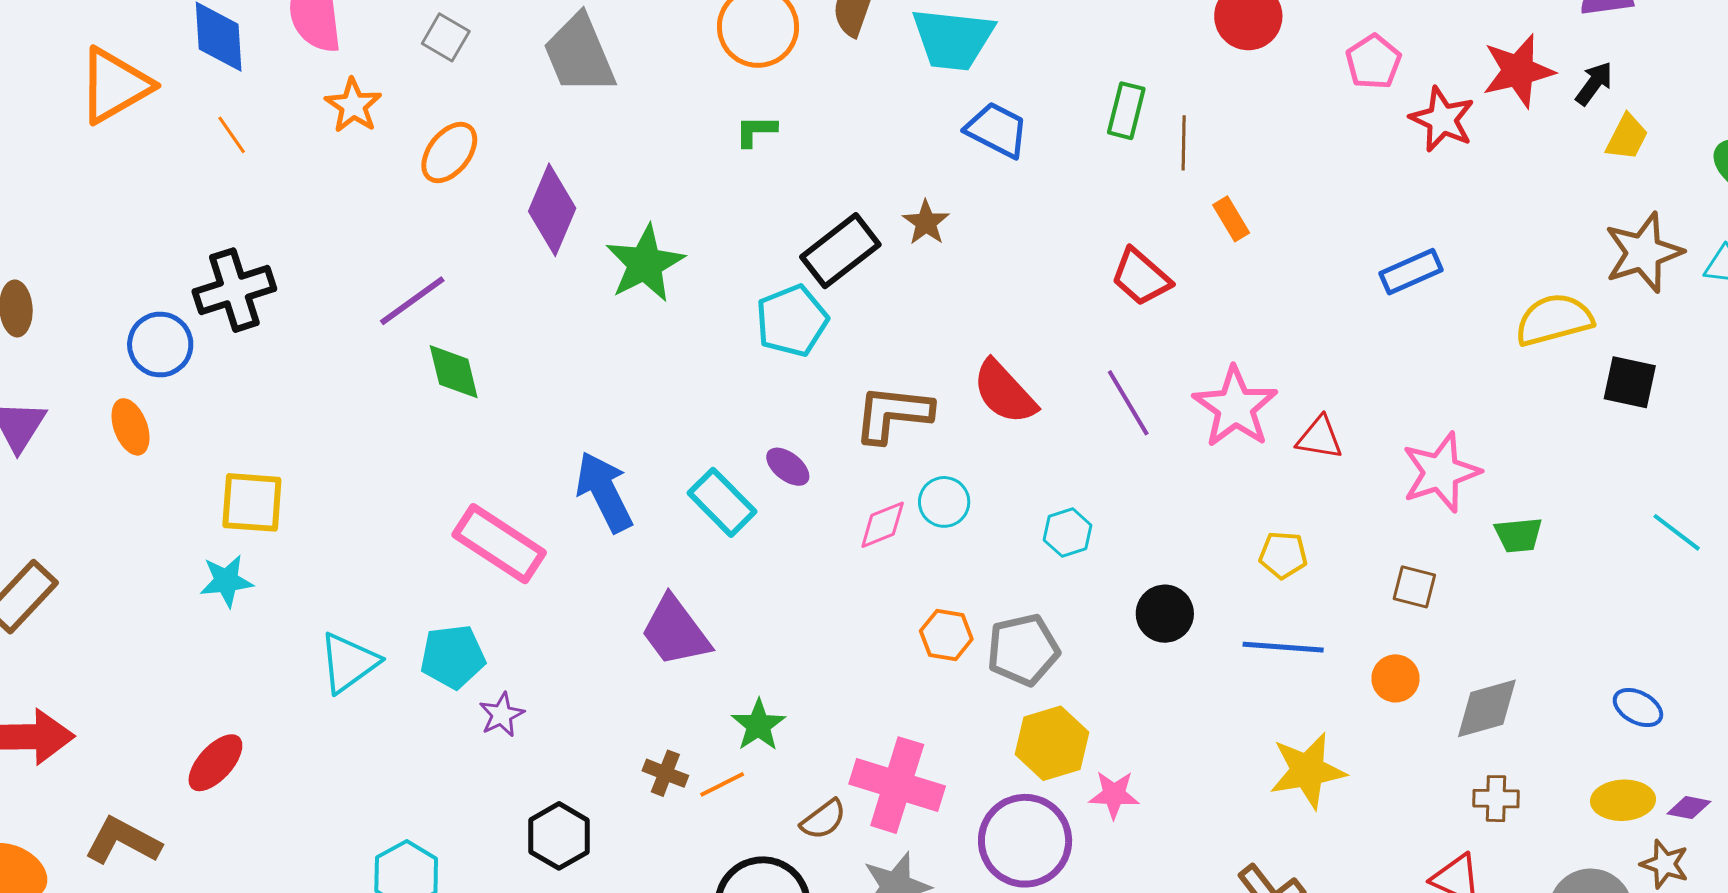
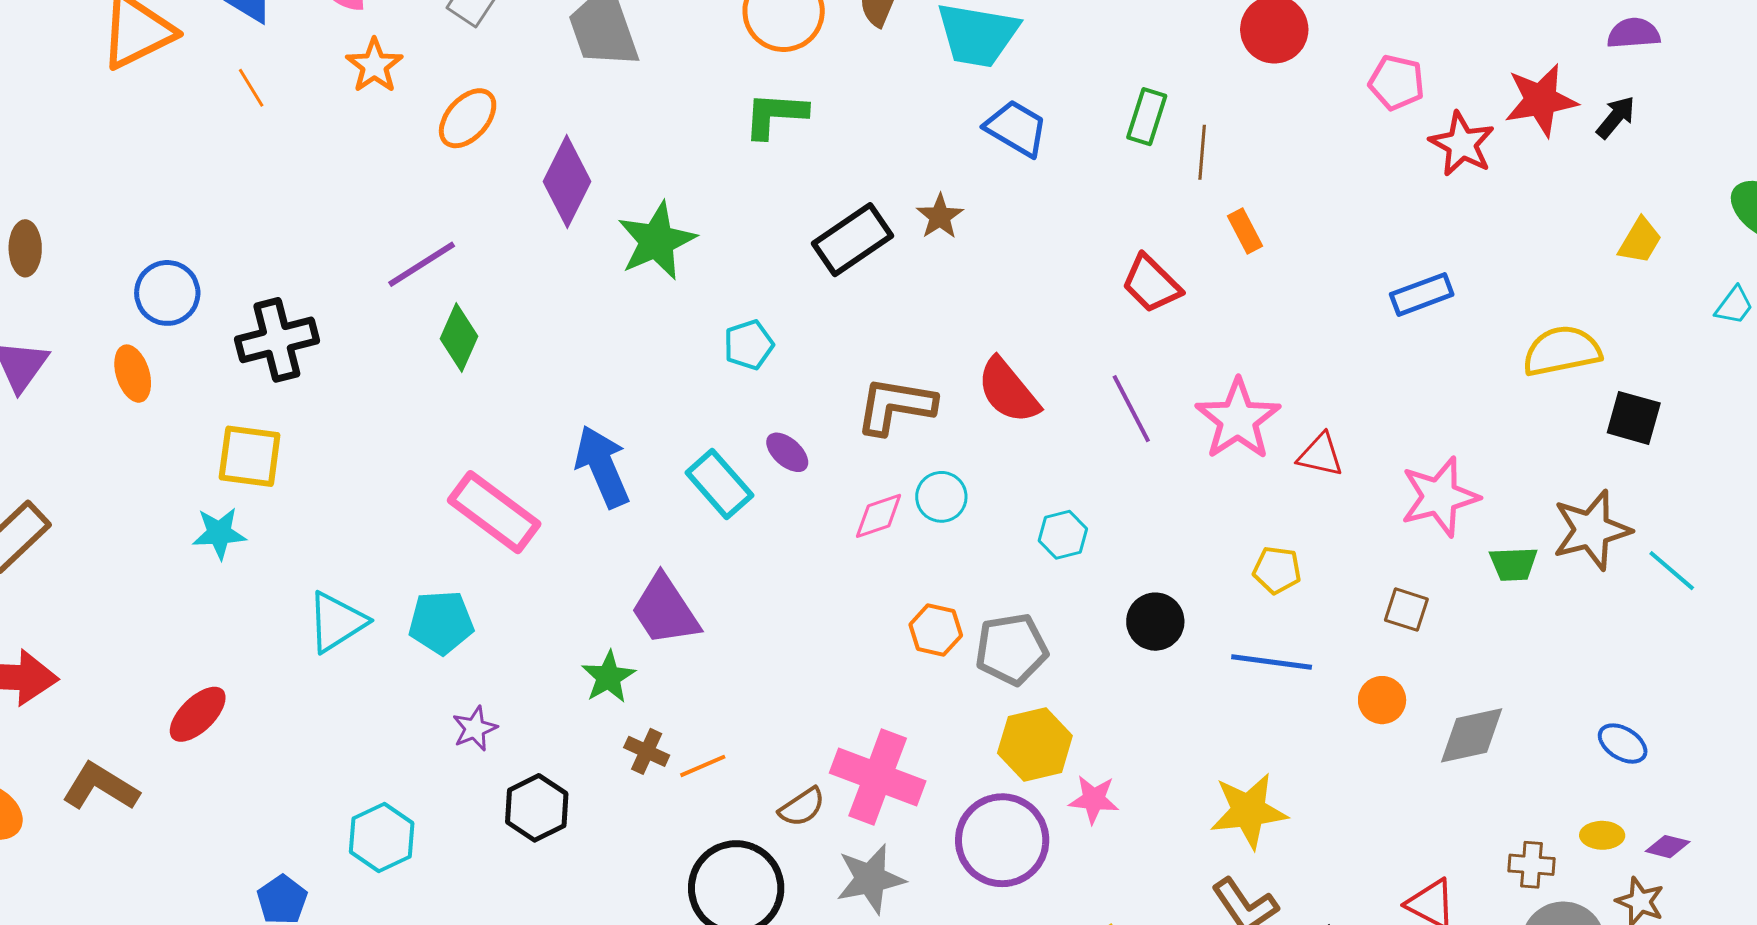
pink pentagon: (1373, 62) -> (1397, 82), turned -30
green L-shape: (756, 131) -> (775, 115), size x1.5
yellow trapezoid: (1627, 137) -> (1640, 241), moved
brown star: (1643, 253) -> (1592, 530), moved
black cross: (234, 290) -> (277, 340), moved
cyan pentagon: (792, 321) -> (749, 345), moved, size x0.7
green diamond: (454, 372) -> (459, 338), turned 34
purple star: (502, 715) -> (475, 729), moved
green star: (758, 725) -> (608, 677), moved
yellow star: (1308, 771) -> (1249, 811), moved
brown cross: (1496, 799) -> (1531, 865), moved
yellow ellipse: (1623, 800) -> (1602, 835), size x0.7

